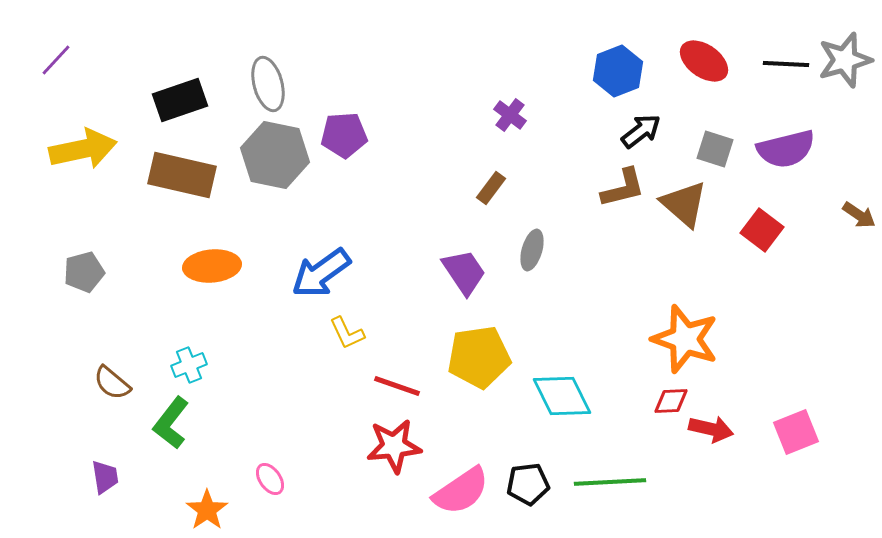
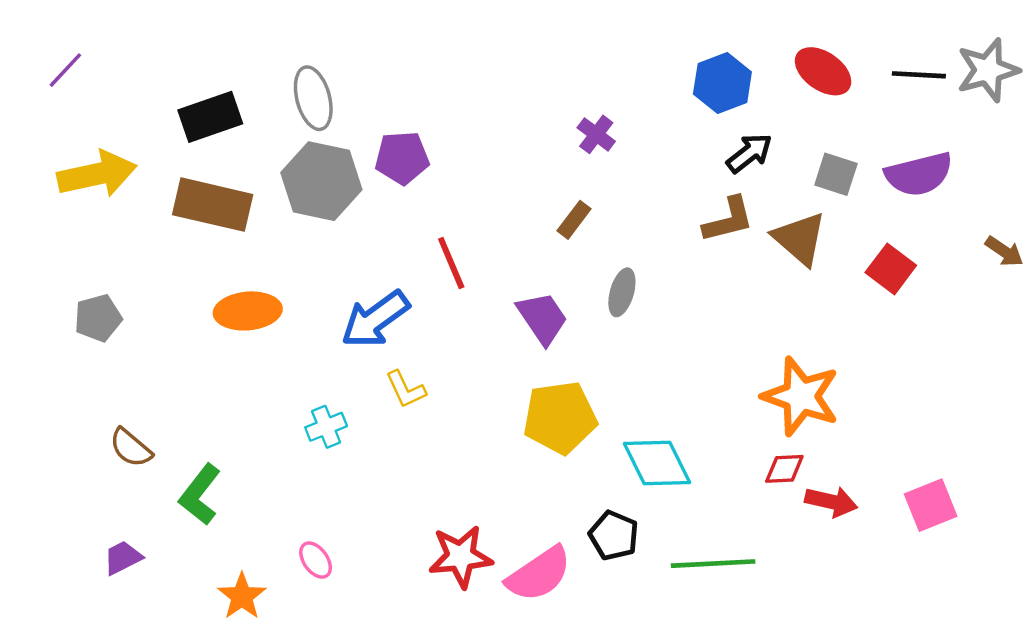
cyan cross: (189, 365) -> (326, 427), moved
red line: (397, 386) -> (451, 263), moved, turned 48
red star: (394, 446) -> (461, 557), moved
purple trapezoid: (105, 477) -> (123, 558), turned -108
black pentagon: (528, 484) -> (614, 535), moved, turned 30

